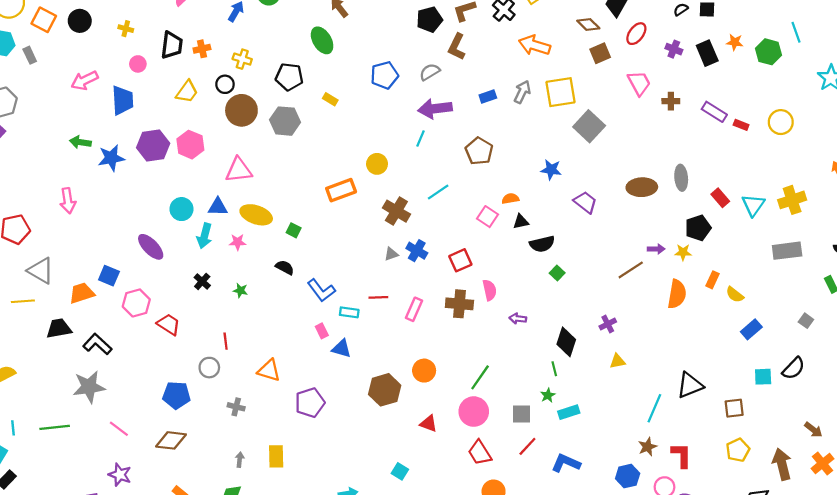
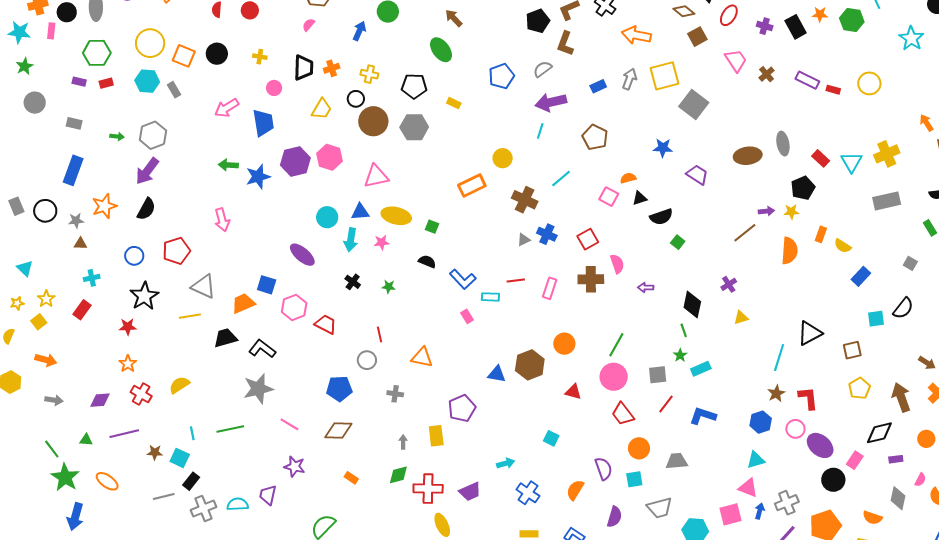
brown cross: (671, 101) -> (767, 74), turned -35
blue triangle: (342, 349) -> (497, 374), moved
purple pentagon: (310, 403) -> (462, 408), moved

